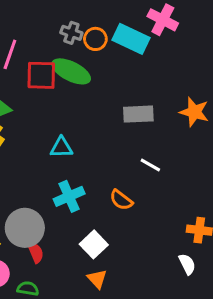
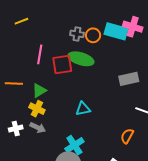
pink cross: (163, 20) -> (133, 27), moved
cyan cross: (69, 196) -> (74, 145), moved
orange semicircle: (121, 200) -> (127, 136), turned 91

